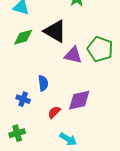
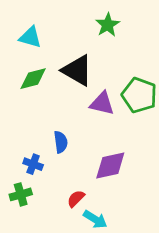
red semicircle: (54, 112) -> (76, 199), moved
green cross: (17, 133) -> (21, 194), moved

